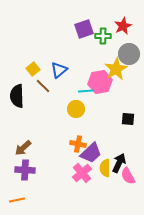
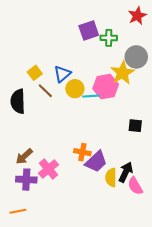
red star: (123, 26) -> (137, 16), moved
yellow circle: (76, 109) -> (75, 89), moved
pink cross: (82, 173) -> (49, 169), moved

